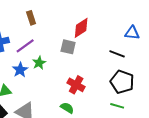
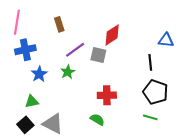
purple line: (25, 46) -> (75, 50), moved
black line: (117, 54) -> (150, 62), turned 63
blue star: (20, 70) -> (39, 74), moved
red cross: (76, 85) -> (107, 95), turned -30

